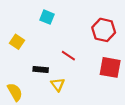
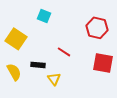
yellow square: (17, 42) -> (16, 39), size x1.5
yellow semicircle: (15, 92) -> (14, 72), moved

